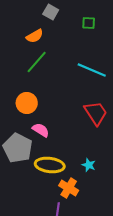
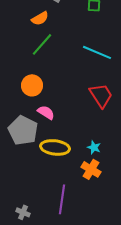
orange cross: (69, 188) -> (91, 169), moved

